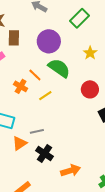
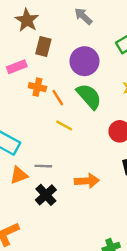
orange cross: (21, 86) -> (37, 87), moved, turned -32
yellow line: (45, 96) -> (64, 125), turned 48
orange arrow: (70, 171) -> (87, 181), moved

